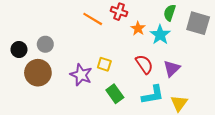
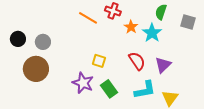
gray square: (198, 23) -> (188, 22), size x0.7
black circle: (19, 50) -> (18, 39), moved
purple star: (81, 75) -> (83, 83), moved

